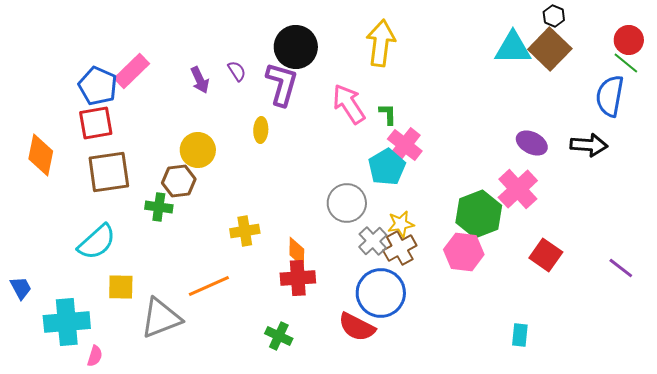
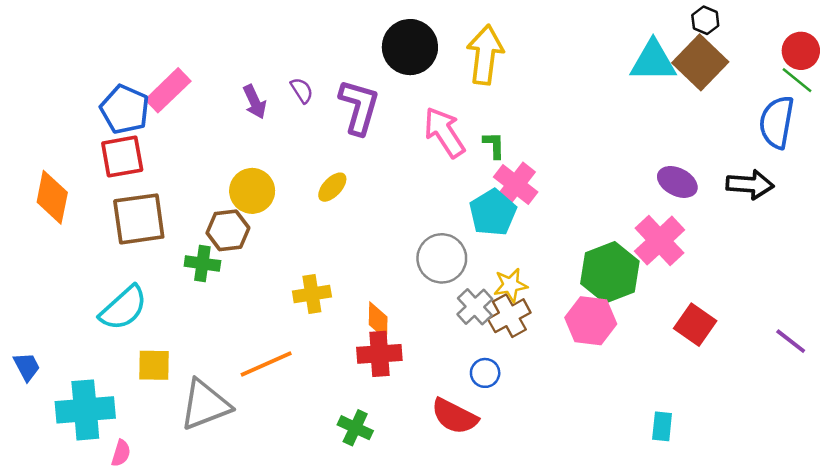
black circle: (296, 47) -> (410, 47), moved
yellow ellipse: (261, 130) -> (332, 187), moved, turned 40
blue circle: (381, 293) -> (485, 373), size x0.5

